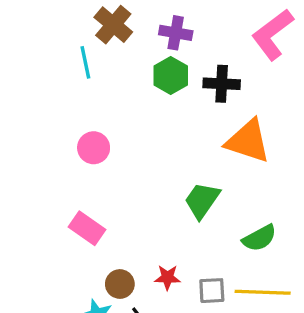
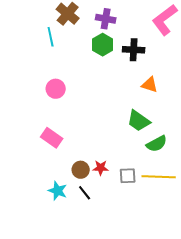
orange triangle: (248, 141) -> (150, 85), size x0.6
green trapezoid: (202, 200) -> (139, 121), moved, turned -90
brown circle: (120, 284) -> (81, 170), moved

